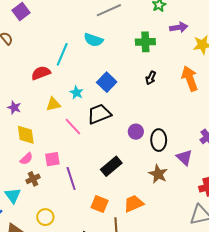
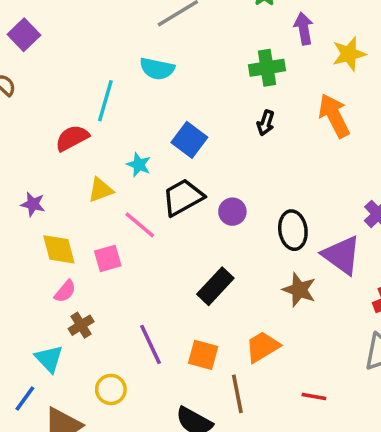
purple arrow: (179, 27) -> (304, 28), turned -84
green cross: (145, 42) -> (267, 68), moved
purple circle: (136, 132) -> (232, 212), moved
purple triangle: (184, 157) -> (342, 255), size x1.4
pink square: (52, 159) -> (108, 258), moved
purple line: (71, 178) -> (151, 344), moved

